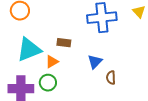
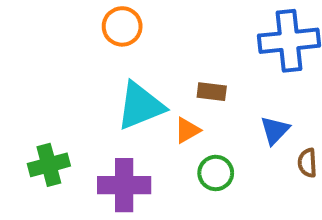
green circle: (48, 83) -> (216, 173), moved

